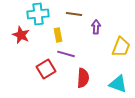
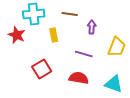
purple line: (66, 54) -> (84, 54), moved
red semicircle: (83, 78) -> (79, 78), turned -84

